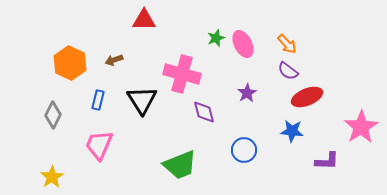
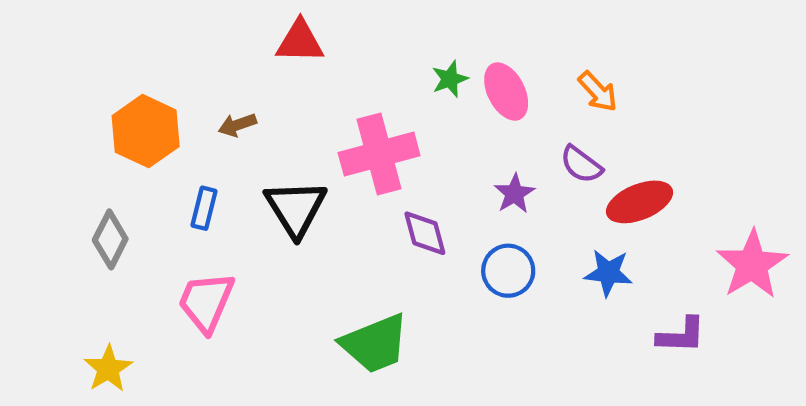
purple semicircle: (288, 71) -> (581, 164), moved
pink cross: (182, 74) -> (379, 154), turned -30
blue circle: (244, 150) -> (508, 271), moved

